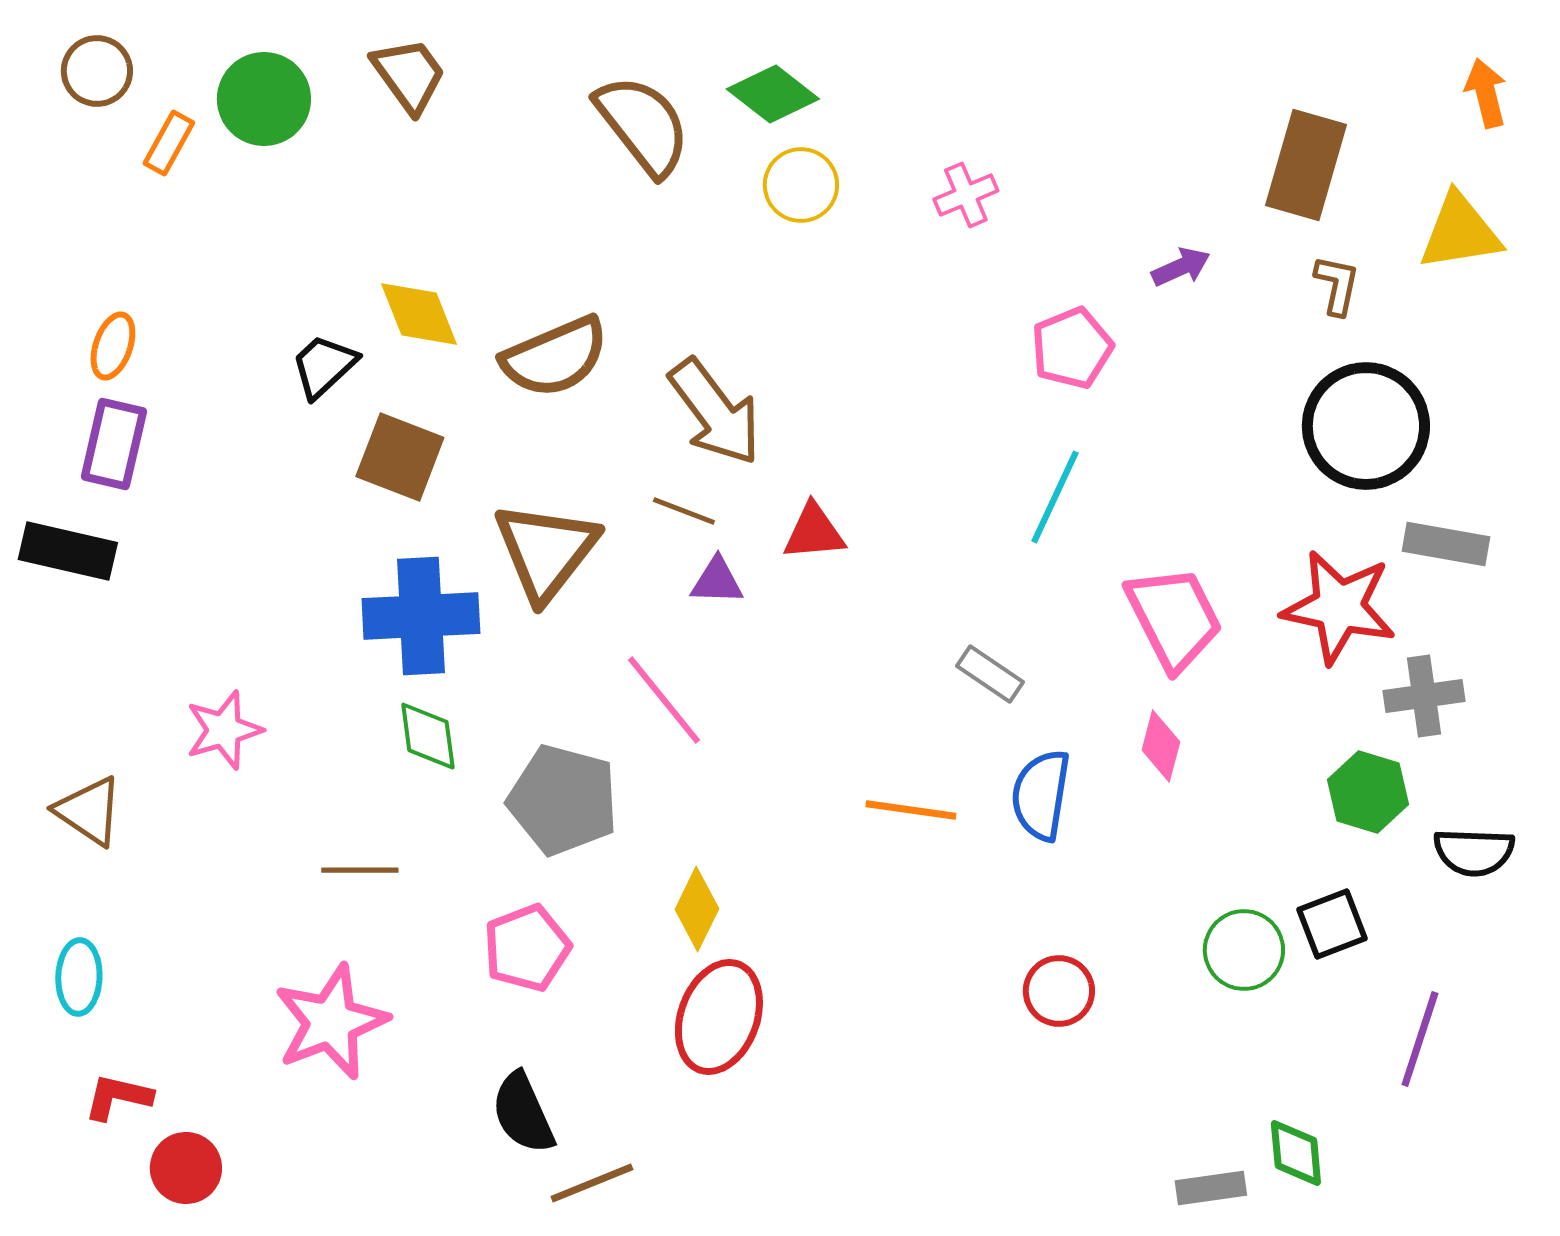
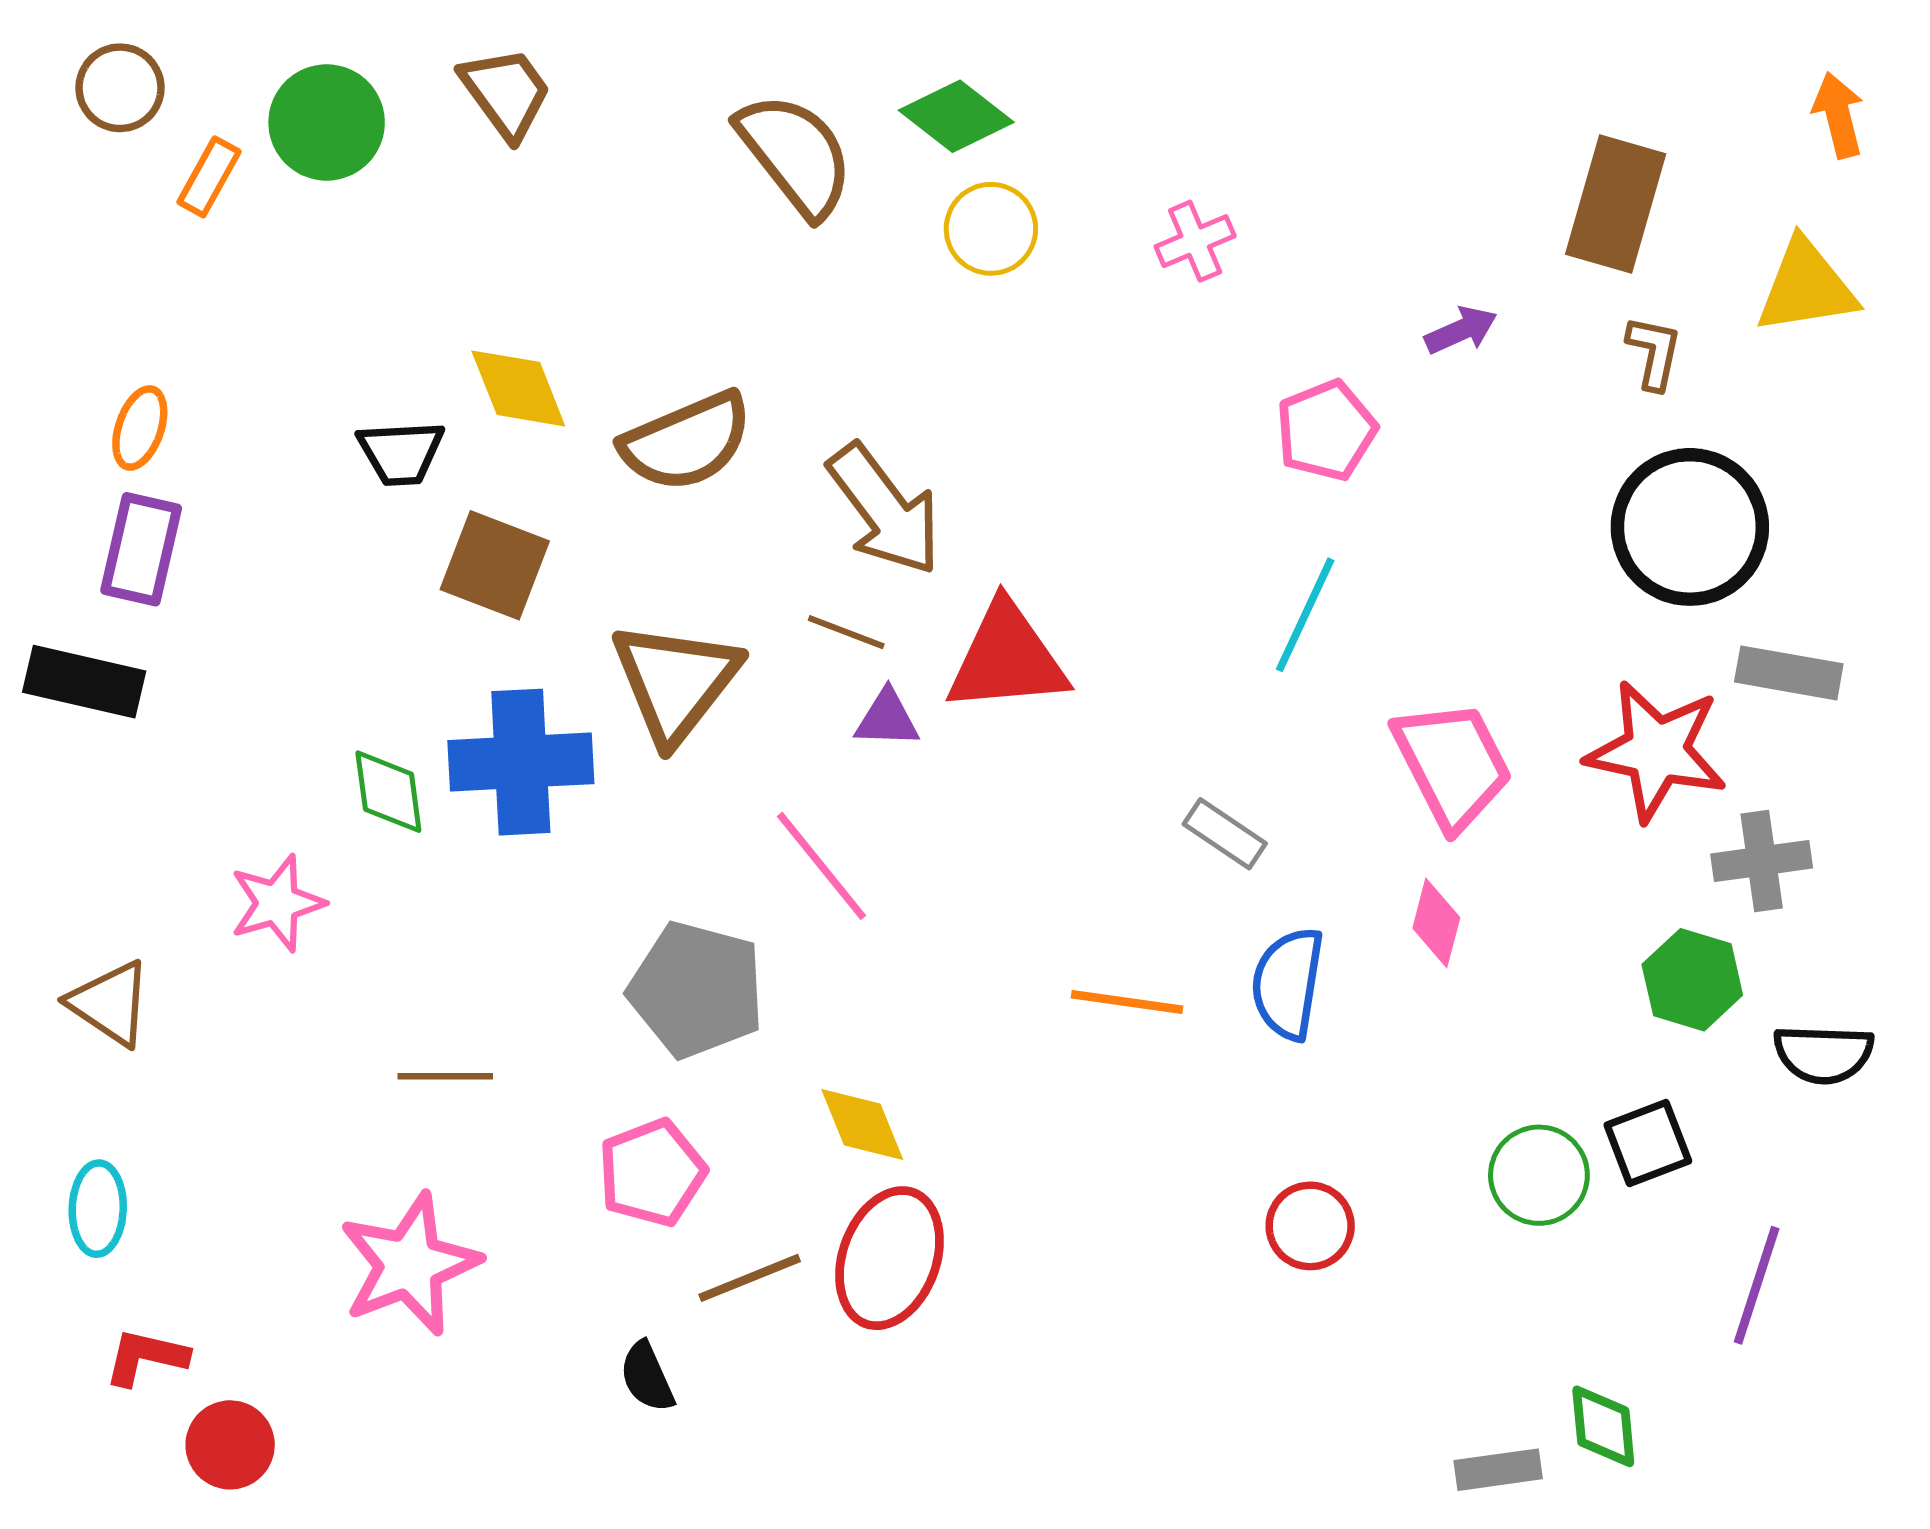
black trapezoid: (324, 366) -> (401, 453), turned -140
red triangle: (814, 532) -> (1007, 658), size x1.6
green diamond: (428, 736) -> (388, 792), moved
yellow diamond: (697, 909) -> (862, 1124), turned -48
black semicircle: (523, 1113) -> (647, 1377), size x0.7
brown line: (592, 1183) -> (750, 1278), moved

